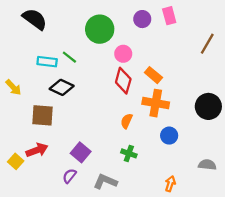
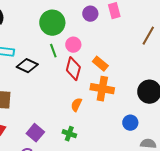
green line: (69, 57) -> (53, 51), moved, turned 32
black diamond: (62, 87) -> (27, 66), moved
blue circle: (169, 136) -> (130, 123), moved
green cross: (129, 153) -> (69, 134), moved

